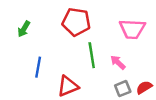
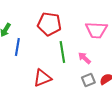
blue line: (38, 67) -> (17, 47), moved

